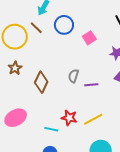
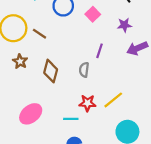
brown line: (36, 28) -> (39, 34), moved
gray semicircle: (73, 76) -> (84, 70), moved
purple line: (91, 85) -> (99, 51), moved, turned -56

